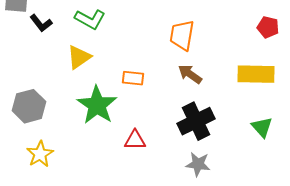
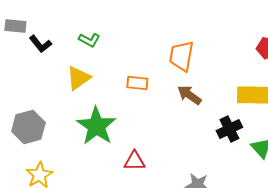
green L-shape: (90, 19) -> (89, 40), size x0.7
orange rectangle: (133, 78) -> (137, 83), moved
black cross: (196, 121) -> (229, 129), moved, size x0.7

